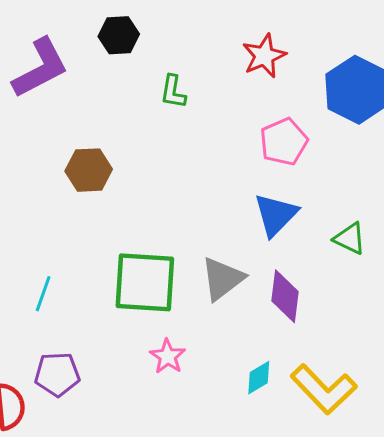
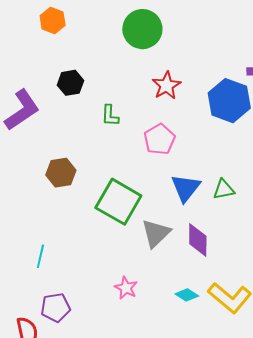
pink pentagon: (284, 142) -> (160, 139), moved
green triangle: (350, 238) -> (224, 190), moved, turned -30
green square: (145, 282) -> (118, 202), moved, turned 33
cyan diamond: (259, 378) -> (187, 295), turned 70

